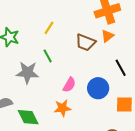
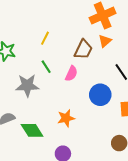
brown trapezoid: (86, 42) -> (83, 50), turned -80
pink semicircle: (69, 85) -> (71, 74), moved

